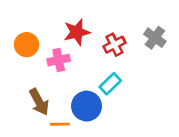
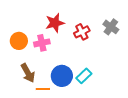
orange circle: (27, 45) -> (19, 41), moved
cyan rectangle: (110, 84) -> (84, 76), moved

